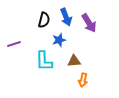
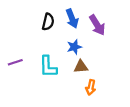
blue star: (59, 40) -> (74, 47), moved
purple line: (14, 44) -> (15, 62), moved

